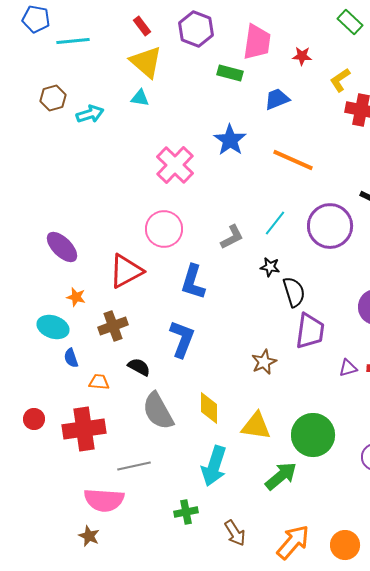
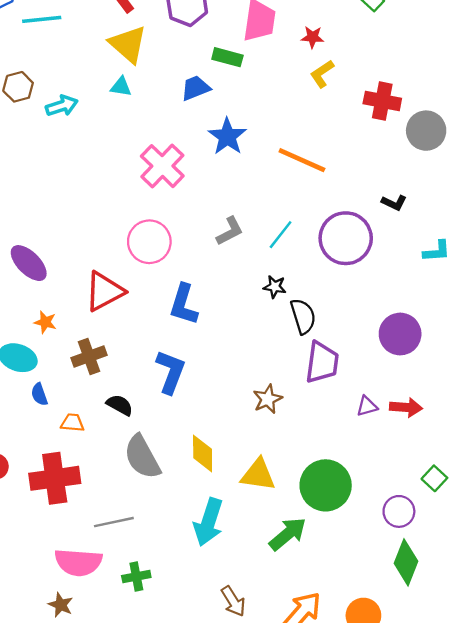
yellow L-shape: (340, 80) -> (322, 74), moved
blue trapezoid: (277, 99) -> (195, 88), moved
gray L-shape: (232, 237) -> (230, 231), moved
green cross: (186, 512) -> (136, 576), moved

